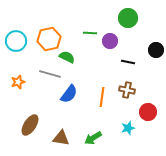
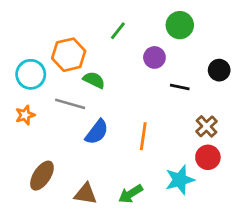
green line: (90, 33) -> (118, 31), moved, turned -56
cyan circle: (16, 41) -> (31, 74), moved
brown cross: (127, 90) -> (207, 126), moved, turned 35
cyan star: (128, 128) -> (180, 180), size x1.5

